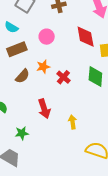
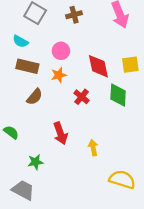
red diamond: (86, 37) -> (98, 66), moved
brown rectangle: (17, 49) -> (27, 66), turned 36
orange star: (43, 67) -> (59, 75), moved

